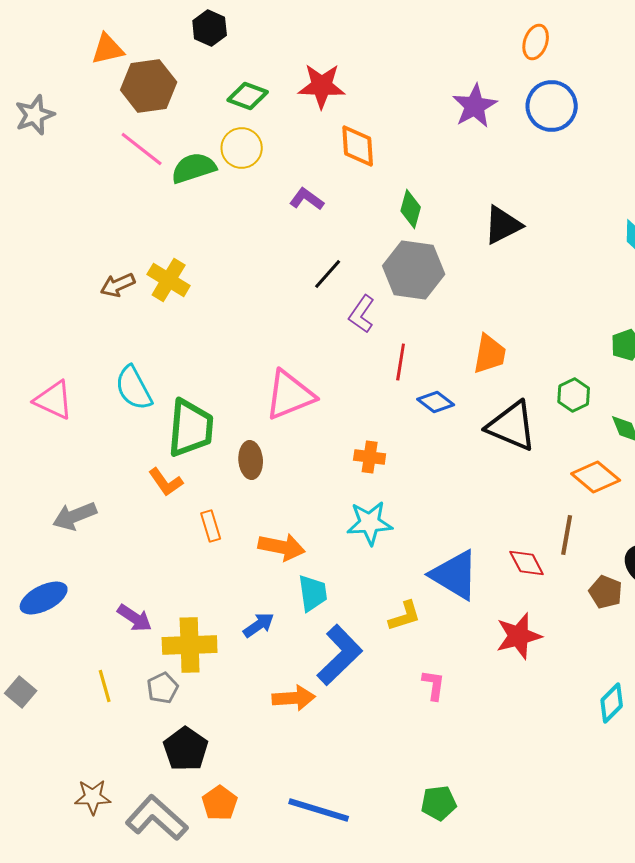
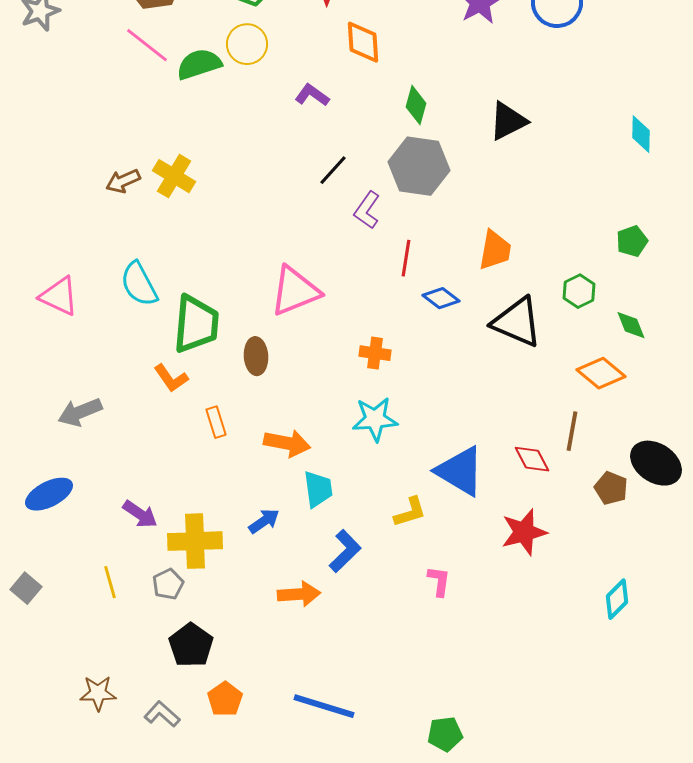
blue L-shape: (340, 655) -> (345, 551), size x0.7
green pentagon: (439, 803) -> (445, 734), moved
gray L-shape: (157, 818) -> (162, 714), size x0.6

